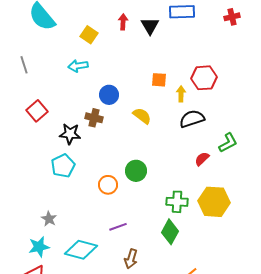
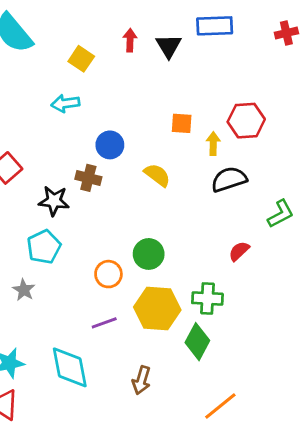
red semicircle: (202, 159) -> (239, 251), moved
yellow hexagon: (214, 202) -> (157, 309), moved
gray star: (49, 219) -> (24, 290), moved
purple line: (118, 227) -> (104, 323), moved
cyan diamond: (81, 250) -> (70, 367), turned 64

